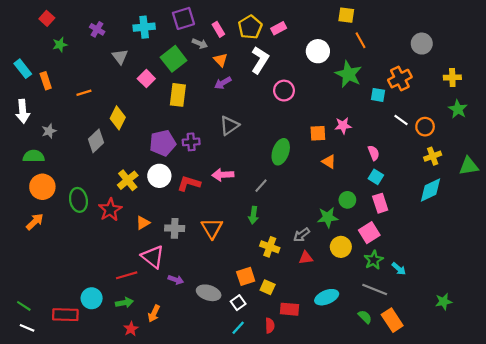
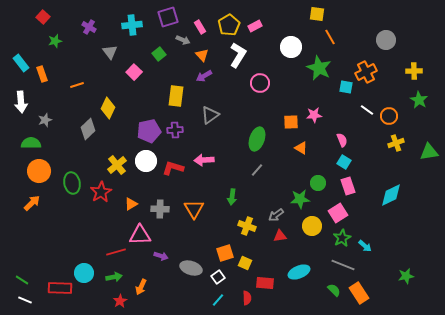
green square: (174, 59) -> (159, 54), size x0.6
yellow rectangle: (178, 95) -> (176, 96), moved
gray line: (261, 186) -> (257, 170), moved
cyan diamond: (430, 190) -> (391, 195), moved
pink triangle: (153, 257) -> (140, 235), turned -40

